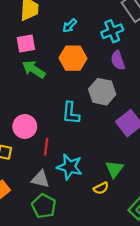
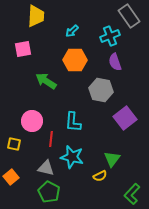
pink square: (26, 44) -> (23, 49), moved
green arrow: (34, 69) -> (46, 81), moved
cyan L-shape: (71, 113) -> (73, 122), moved

